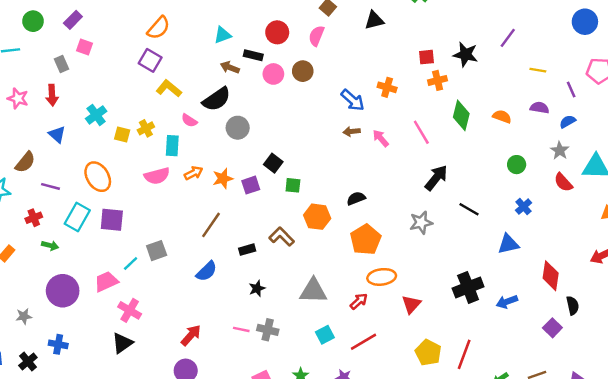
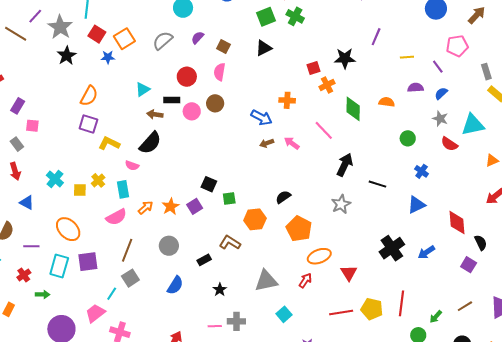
gray circle: (238, 128) -> (169, 246), moved
brown line: (211, 225) -> (127, 250), moved
red line: (364, 342) -> (341, 313), moved, turned 35

